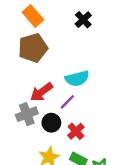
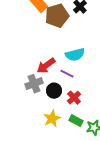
brown pentagon: (33, 48) -> (57, 16), moved
purple line: (67, 102) -> (67, 74), turned 72

